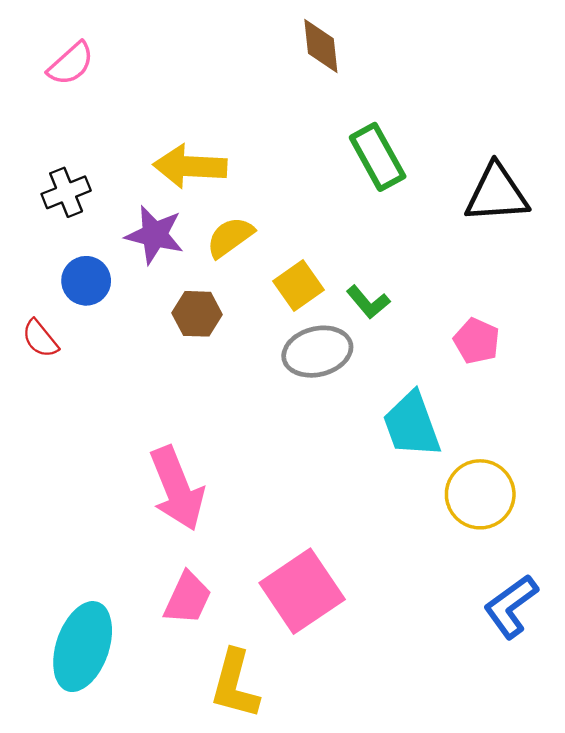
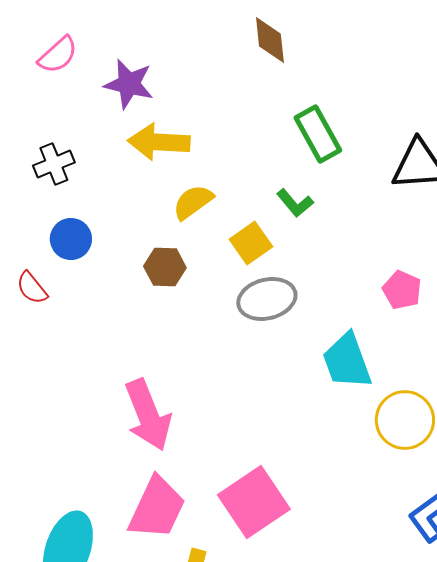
purple star: (155, 235) -> (129, 84), moved
green L-shape: (368, 302) -> (295, 203), moved
pink trapezoid: (188, 598) -> (157, 508), size x1.4

